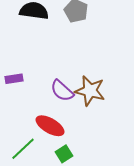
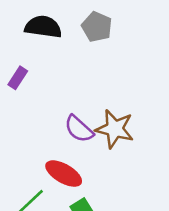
purple rectangle: (14, 79) -> (18, 78), moved, turned -48

